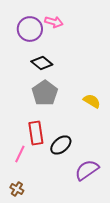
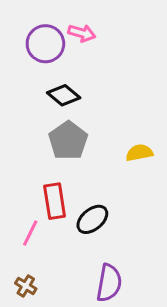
yellow semicircle: (92, 101) -> (139, 153), turned -42
purple semicircle: (87, 170) -> (109, 283), moved, turned 135

